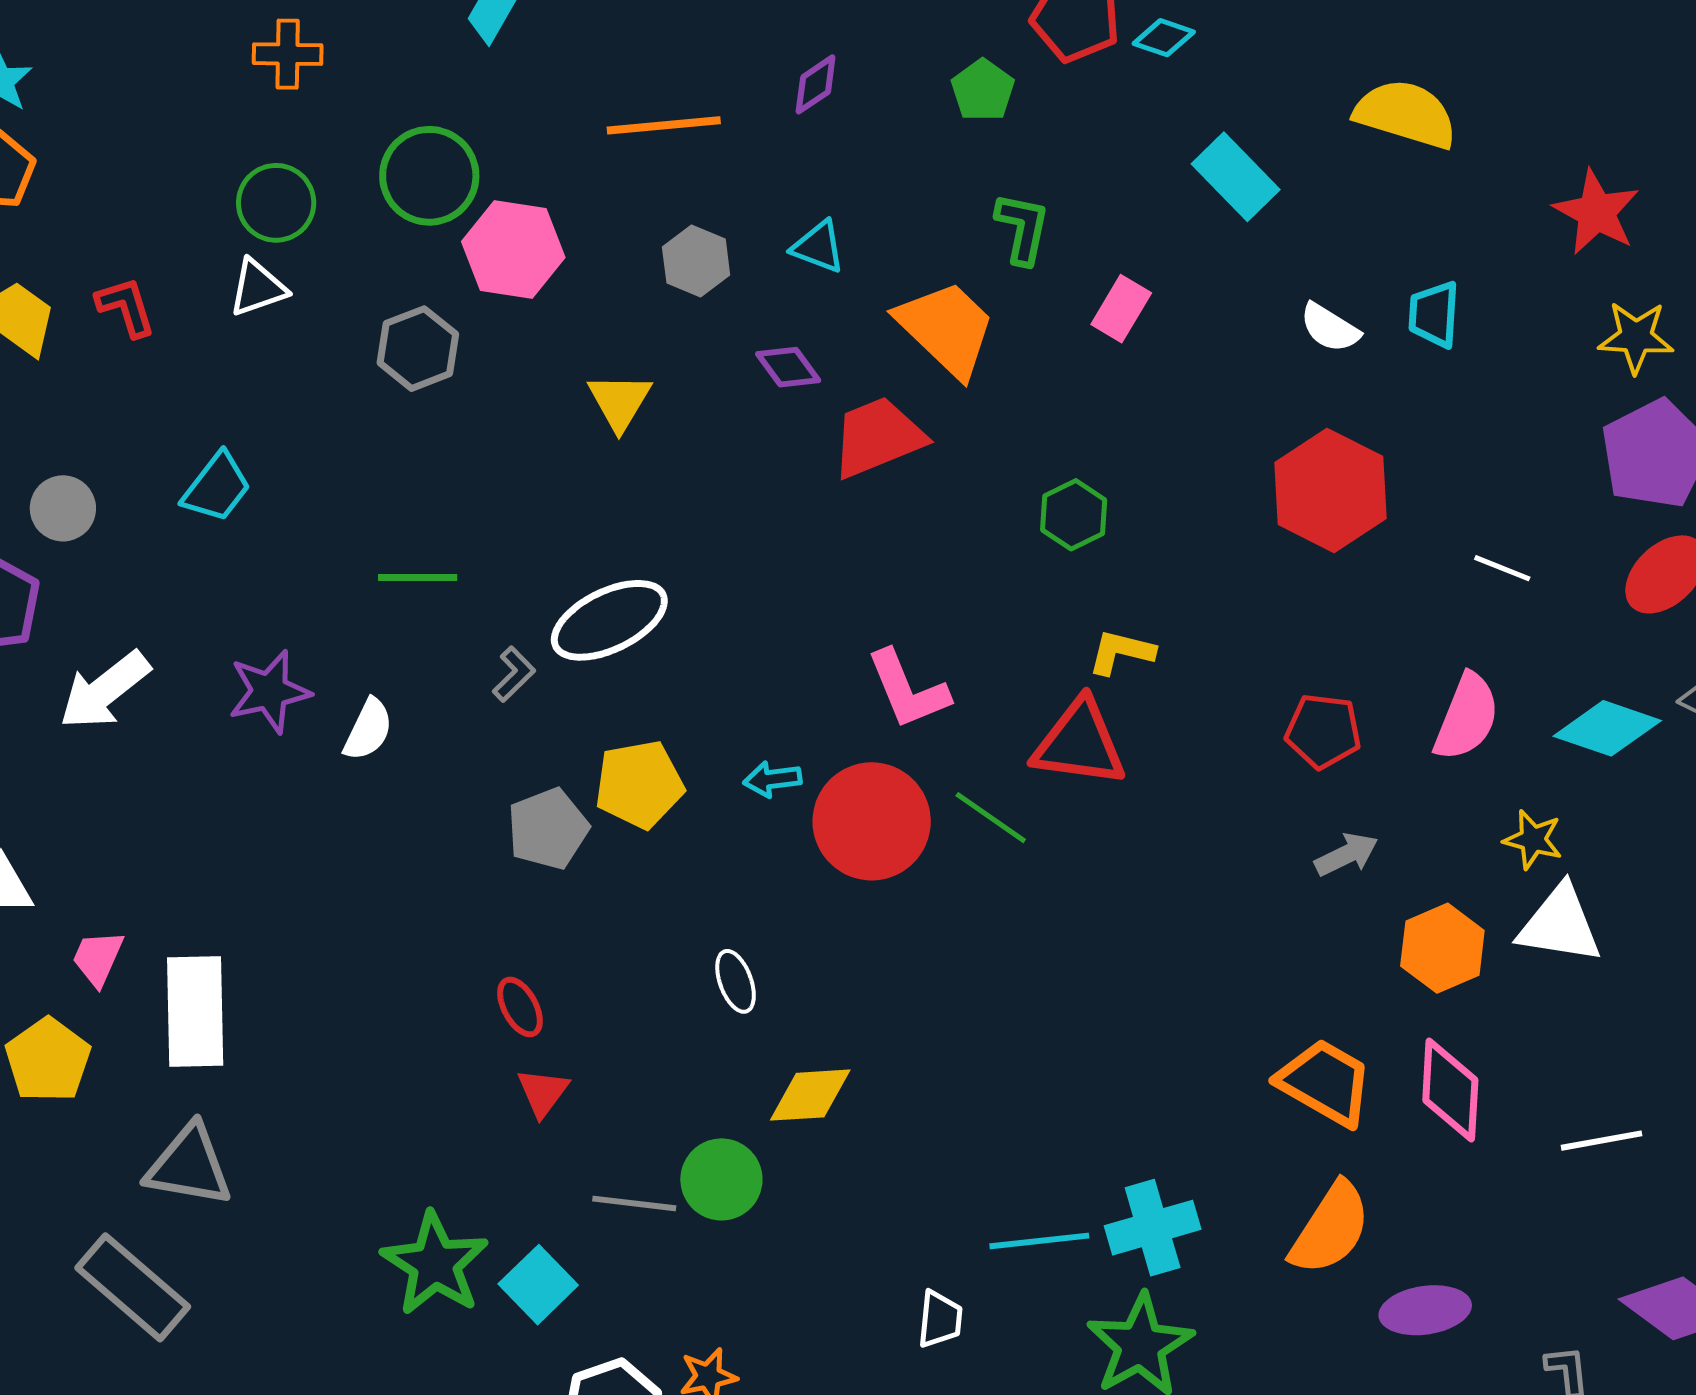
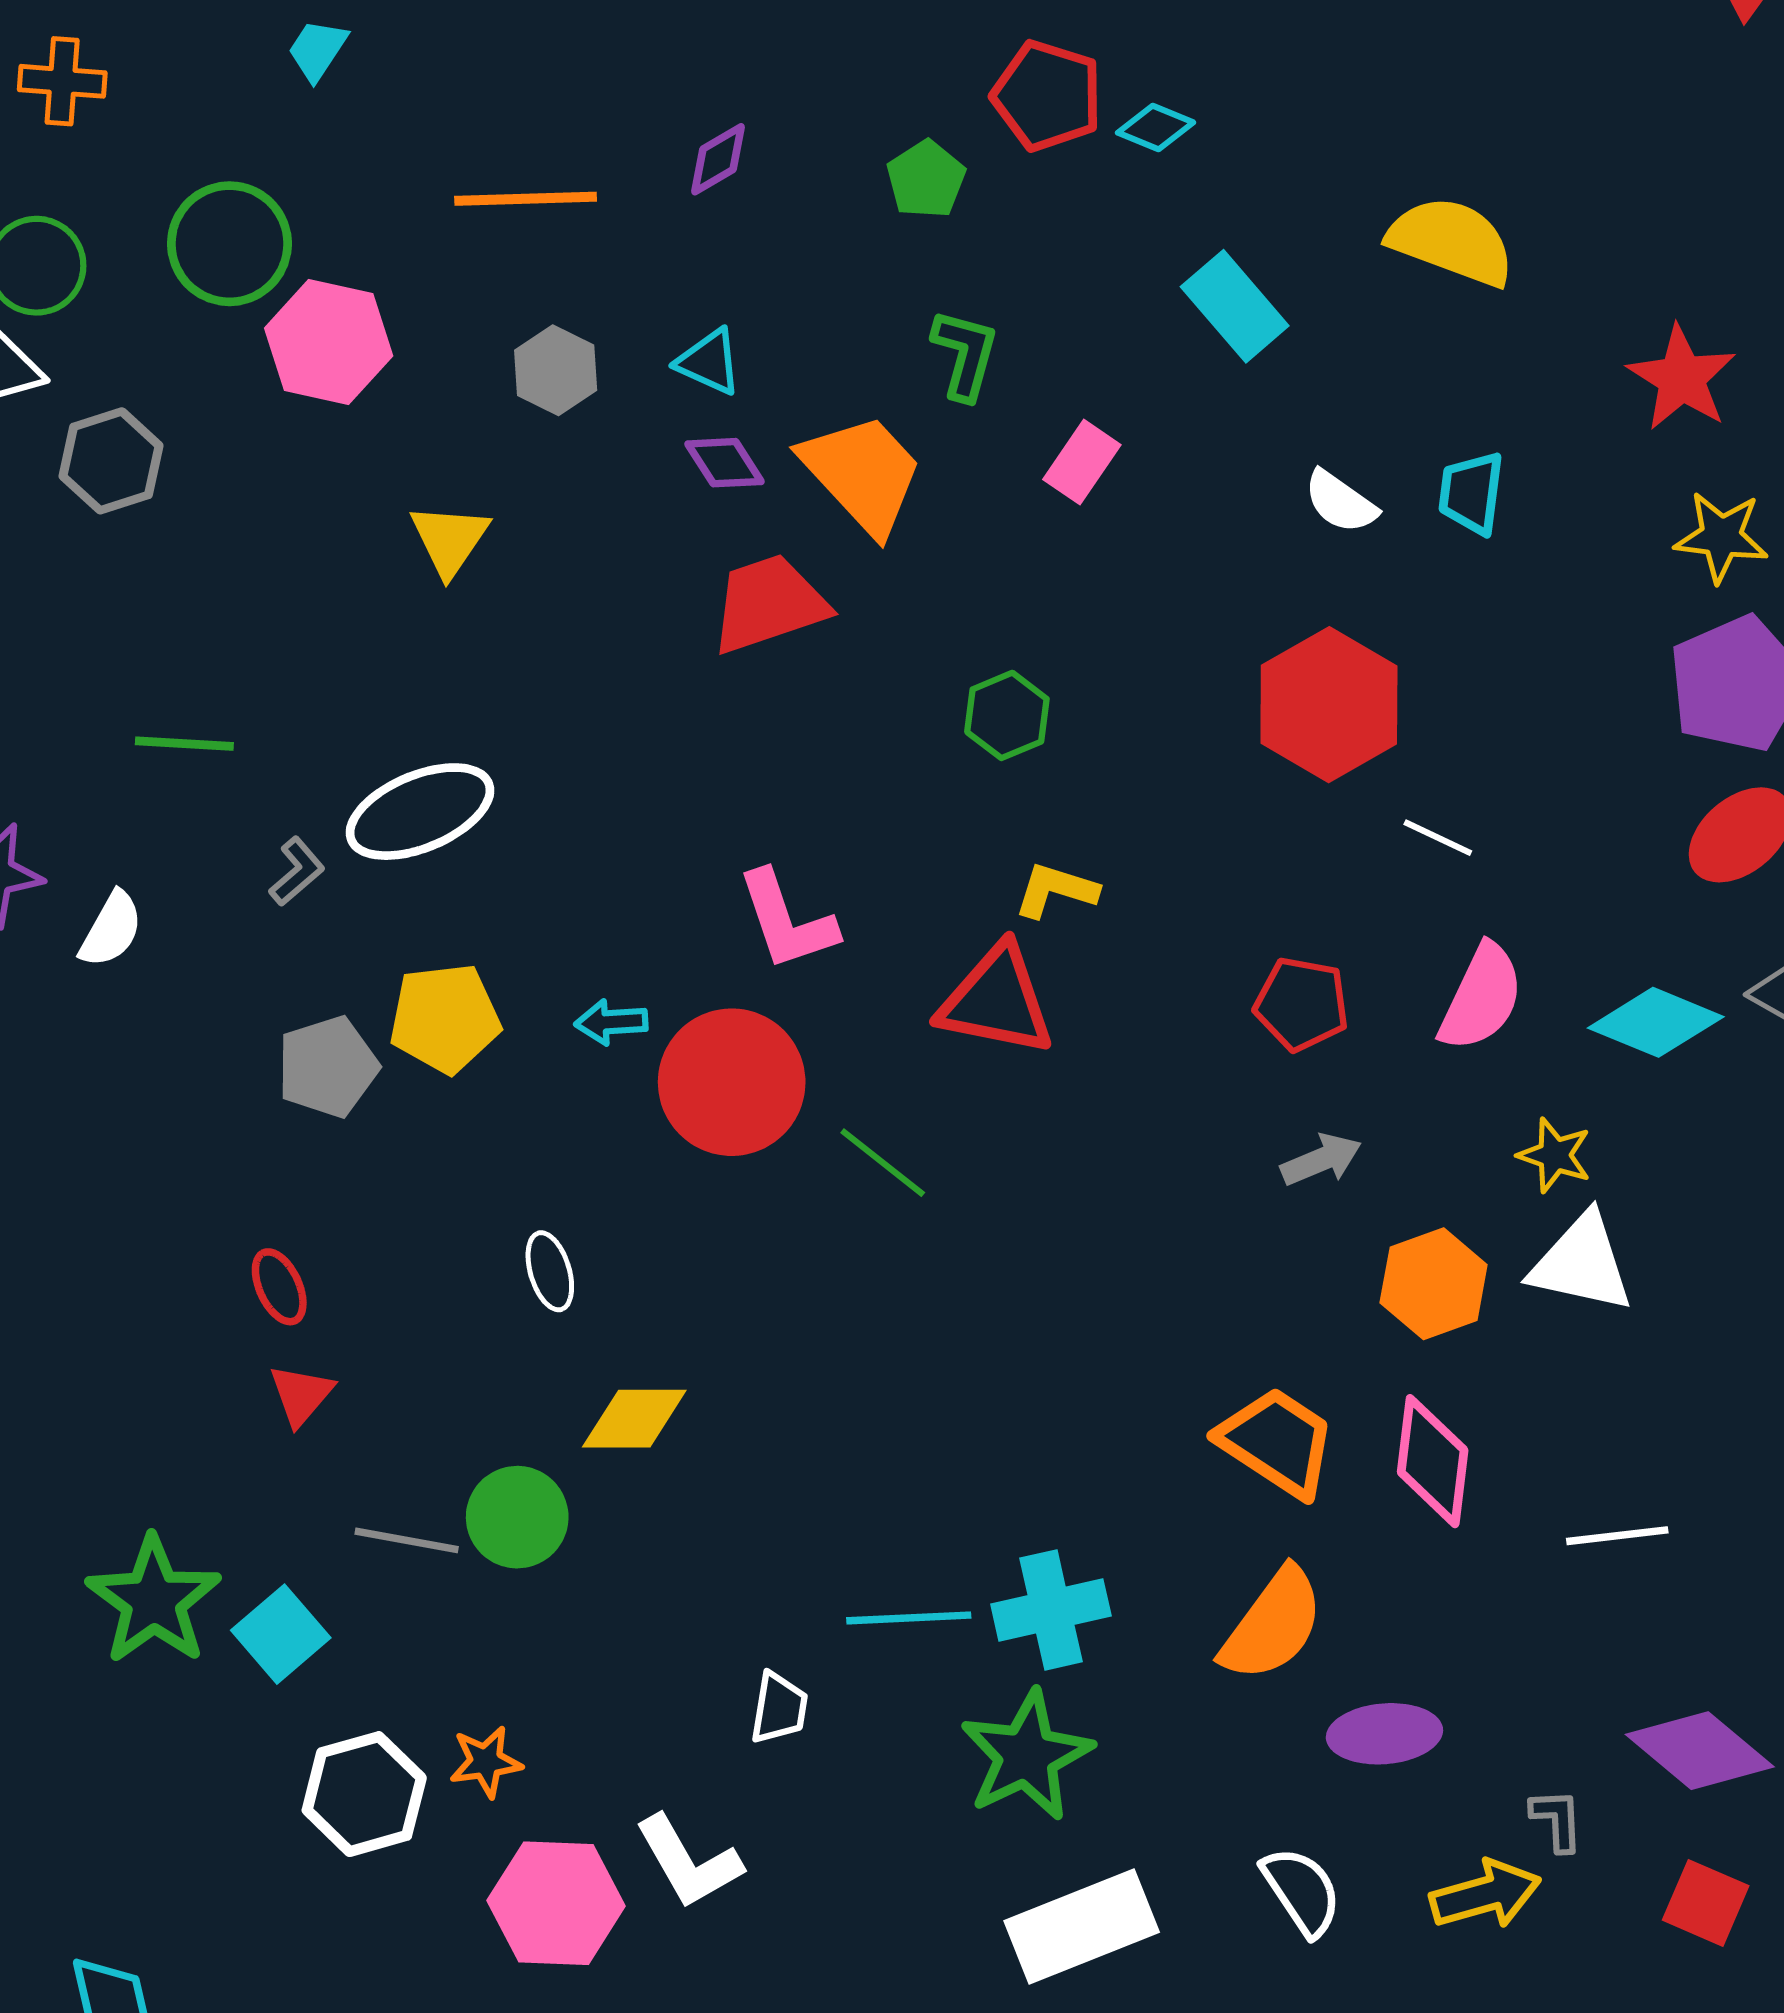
gray hexagon: (418, 349) -> (111, 461), moved
purple diamond: (788, 367) -> (725, 463), moved
white line: (1502, 568) -> (1438, 838), moved
green line: (991, 818) -> (883, 1163), moved

